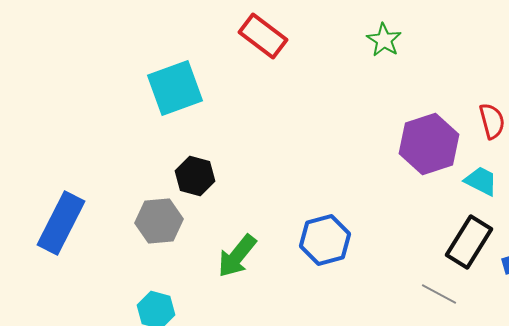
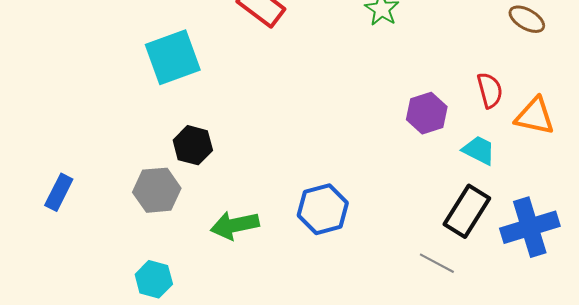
purple hexagon: (429, 144) -> (427, 113), size x0.7
blue rectangle: (61, 223) -> (59, 192), size x0.6
green arrow: (237, 256) -> (235, 225), turned 39

